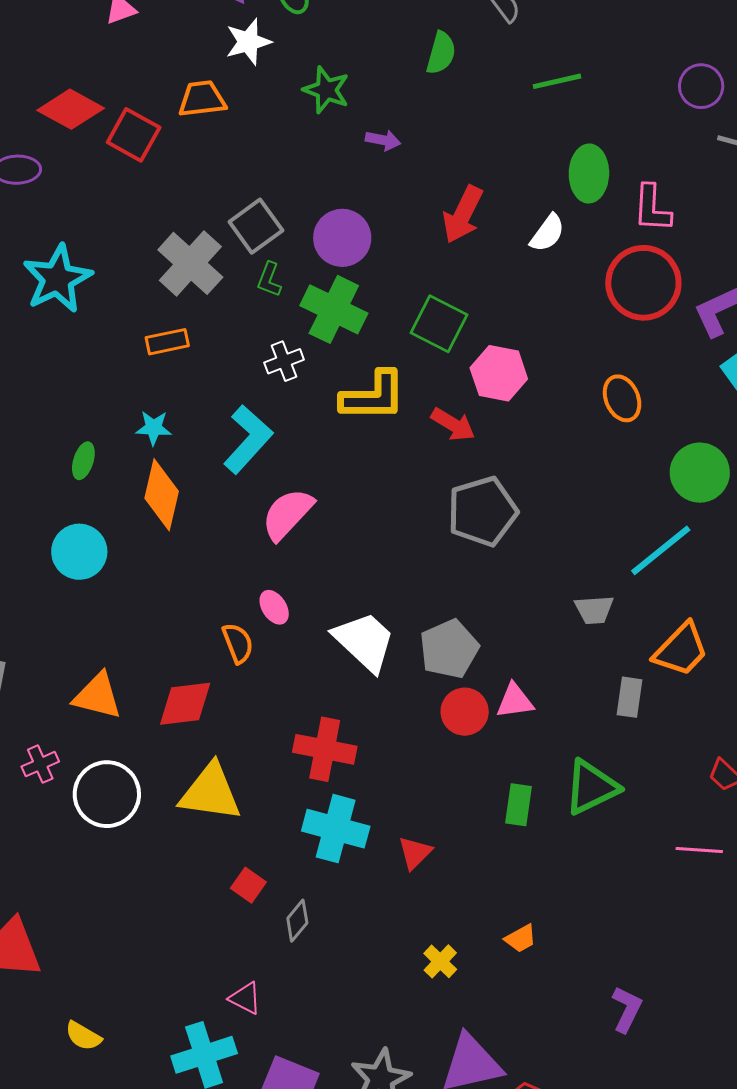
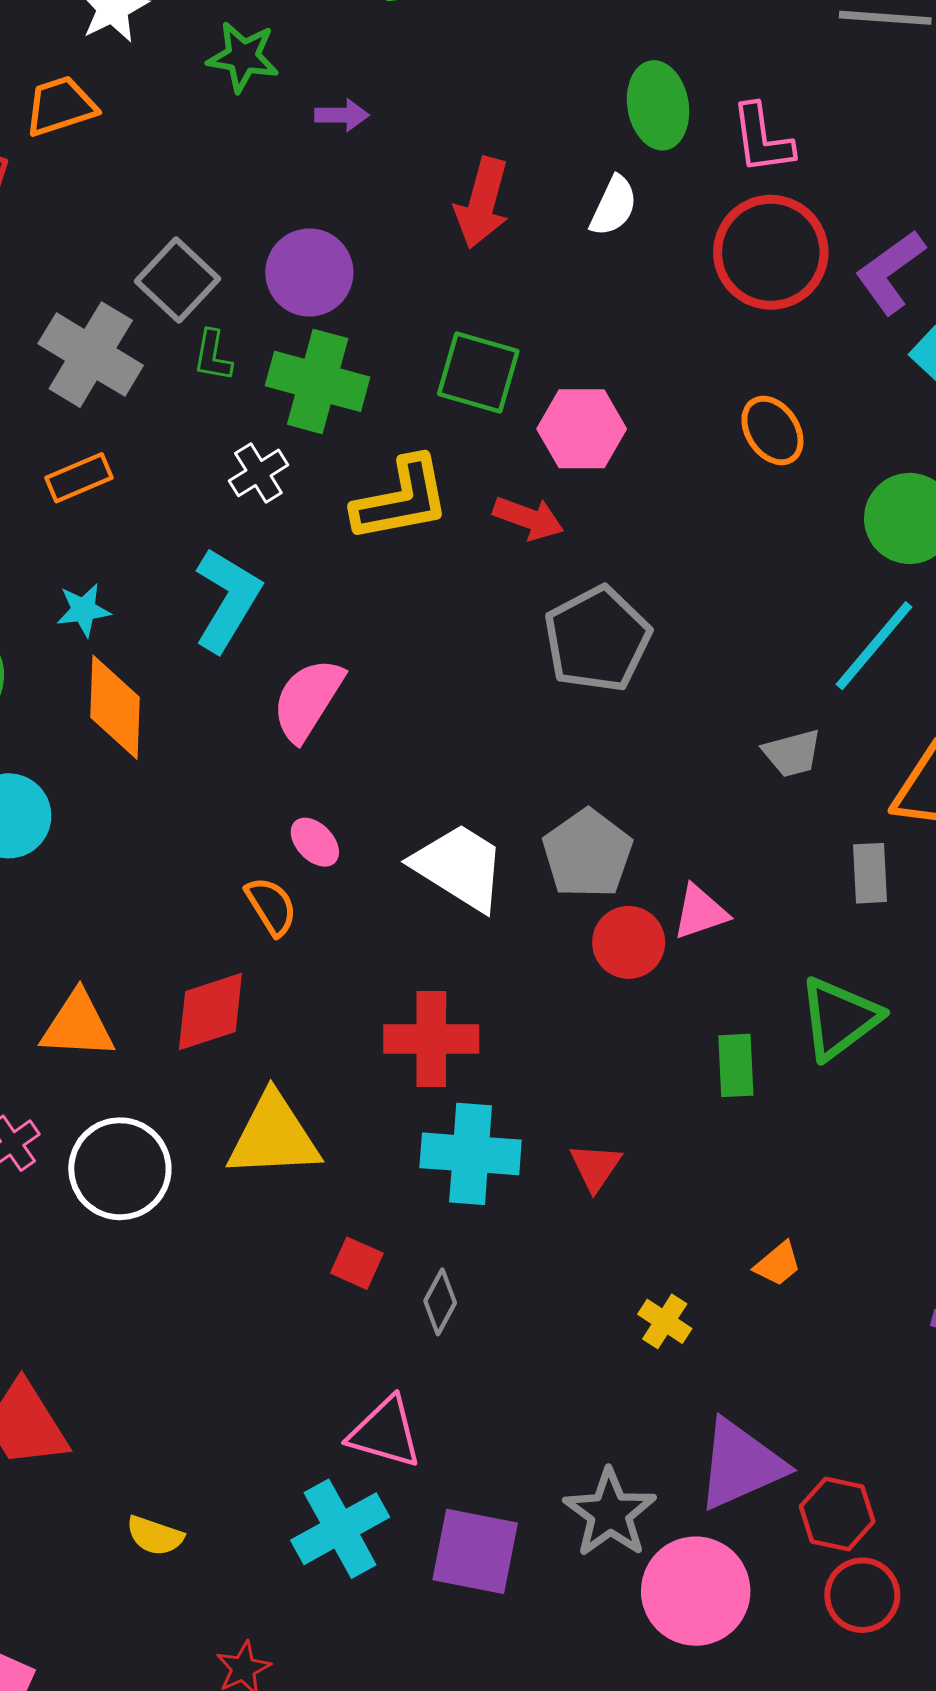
pink triangle: (245, 998) -> (385, 1433), size x1.5

